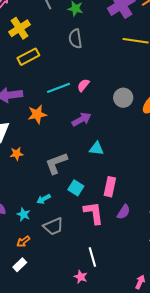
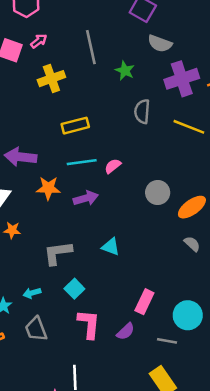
gray semicircle: (75, 39) -> (142, 111), moved
yellow rectangle: (28, 57) -> (75, 126), moved
purple arrow: (82, 119) -> (86, 198), moved
pink rectangle: (110, 187) -> (144, 302), moved
gray trapezoid: (53, 226) -> (36, 329), turned 80

